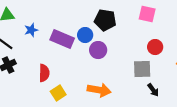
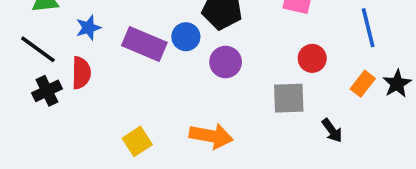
purple circle: (98, 50) -> (226, 62), moved
red semicircle: (44, 73) -> (81, 73), moved
black arrow: (153, 90) -> (332, 131), moved

